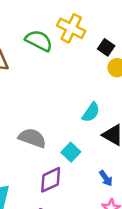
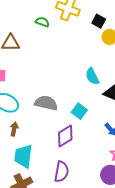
green semicircle: (39, 41) -> (42, 22), size x0.6
cyan semicircle: (91, 112) -> (92, 76), turned 126

